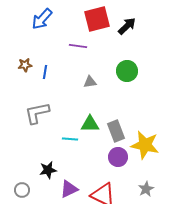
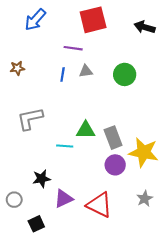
black arrow: (127, 26) -> (145, 27), moved, turned -120
blue line: (45, 72) -> (63, 74), moved
gray triangle: (90, 82) -> (86, 71), moved

